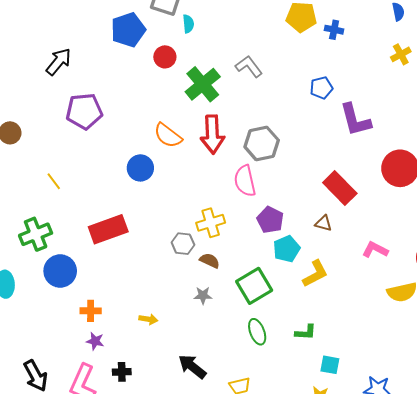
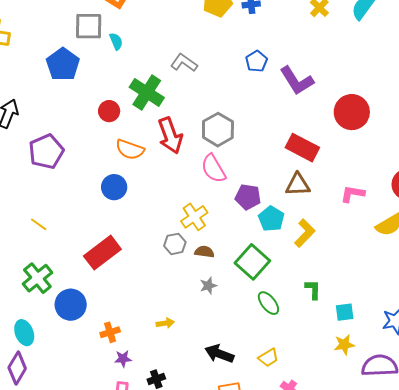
red circle: (165, 57) -> (109, 111), moved
brown triangle: (323, 223) -> (298, 185), size x1.5
green L-shape: (306, 332) -> (313, 290), turned -75

